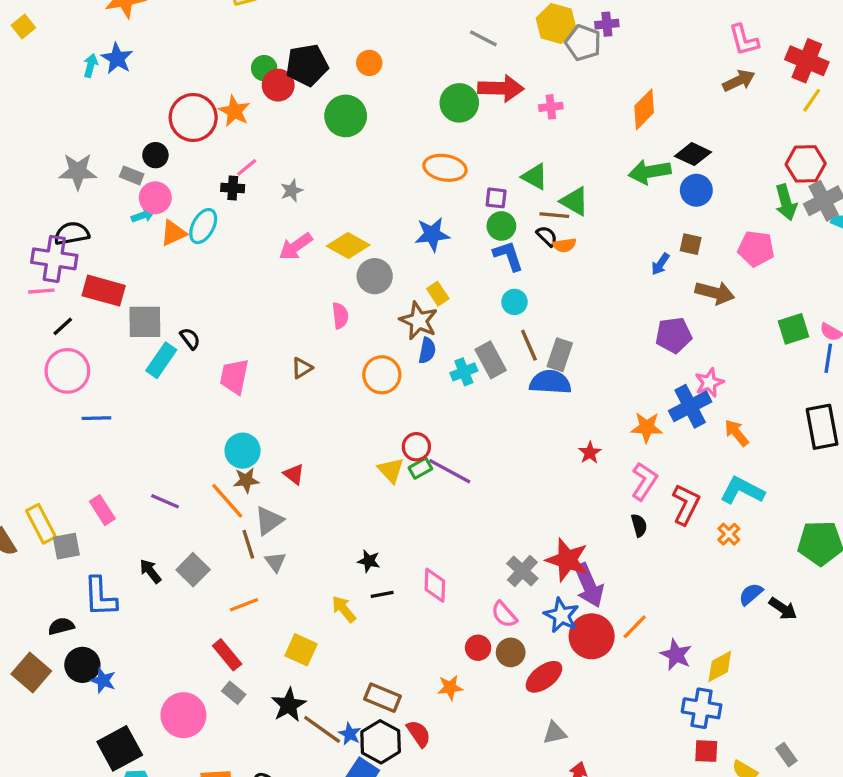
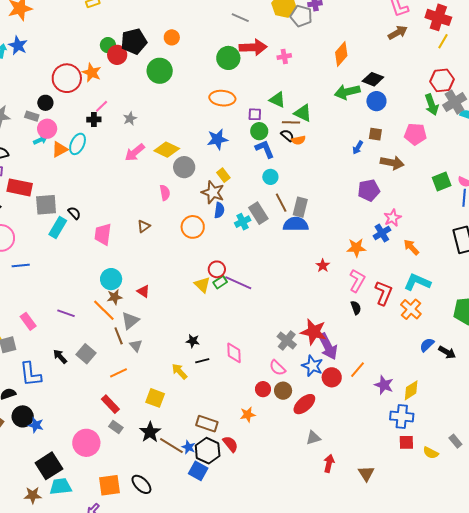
blue cross: (690, 406) -> (382, 233), size x0.7
orange cross: (729, 534) -> (411, 309), size x1.5
red circle: (592, 636) -> (332, 377), size x0.7

